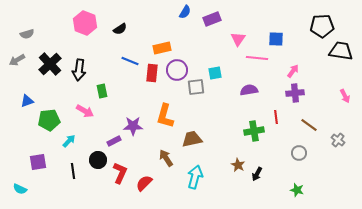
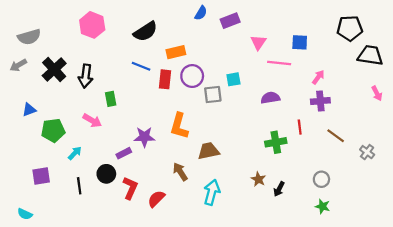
black semicircle: (120, 29) -> (145, 31), moved, size x1.6
gray semicircle: (27, 34) -> (29, 37), size x1.5
pink arrow: (345, 96) -> (377, 93), moved
gray circle: (299, 153) -> (321, 179), moved
cyan semicircle: (20, 189) -> (25, 214), moved

